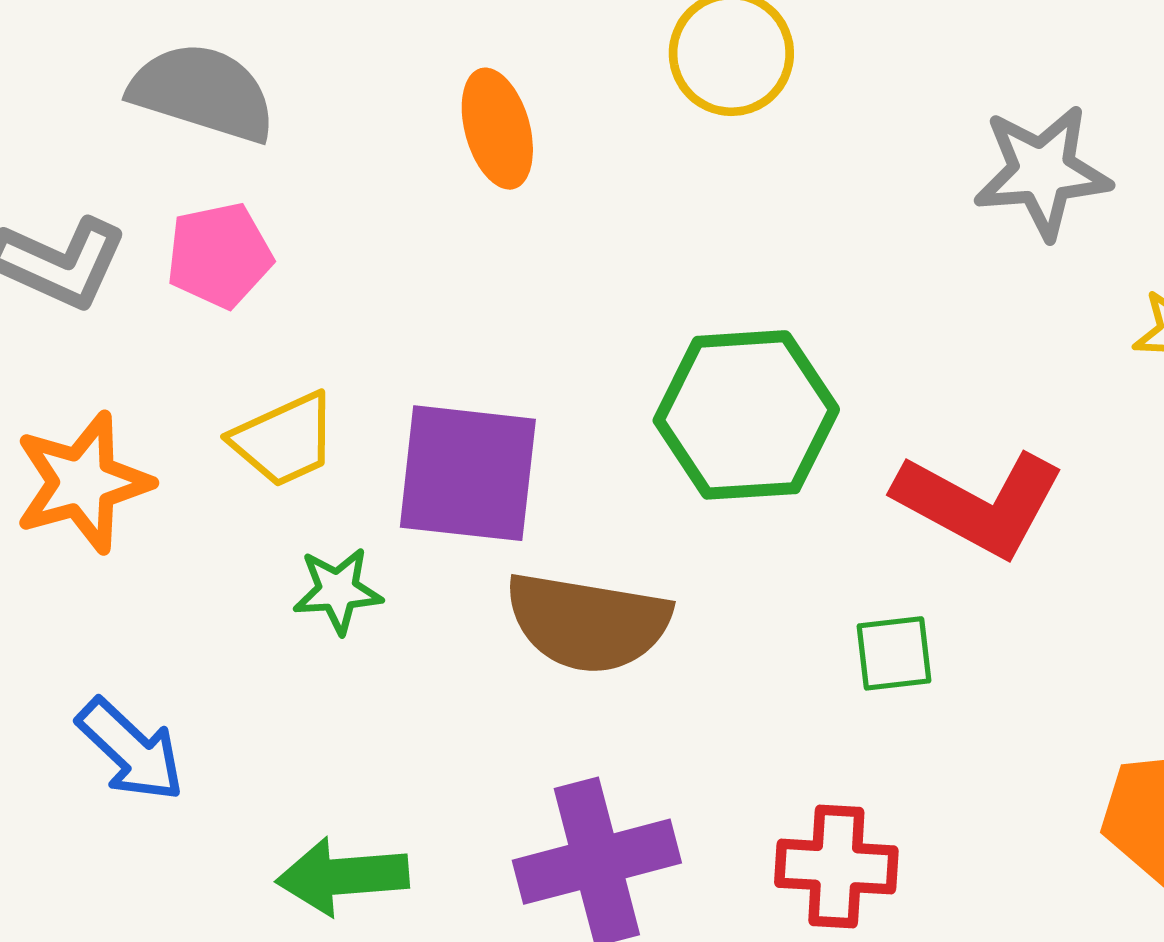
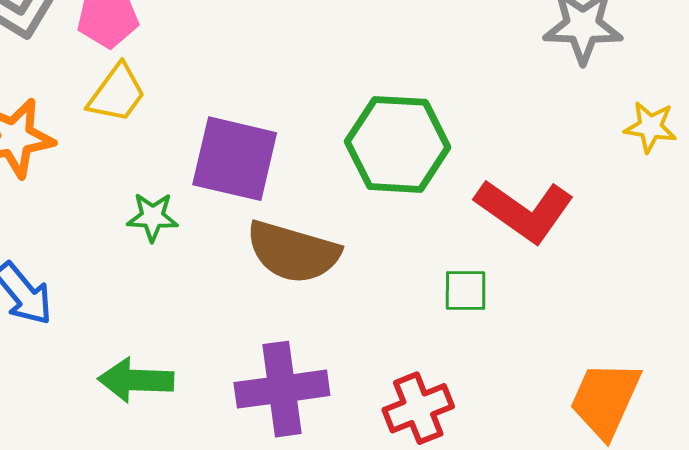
yellow trapezoid: (284, 440) -> (117, 93), moved, turned -36
red cross: (836, 867) -> (418, 408), turned -32

